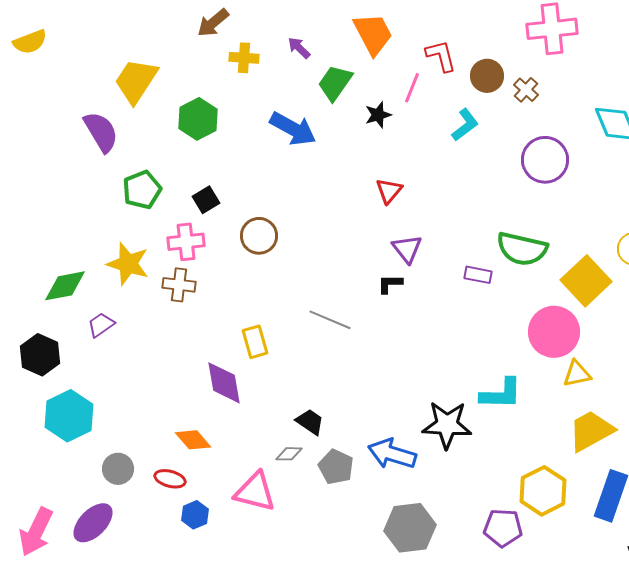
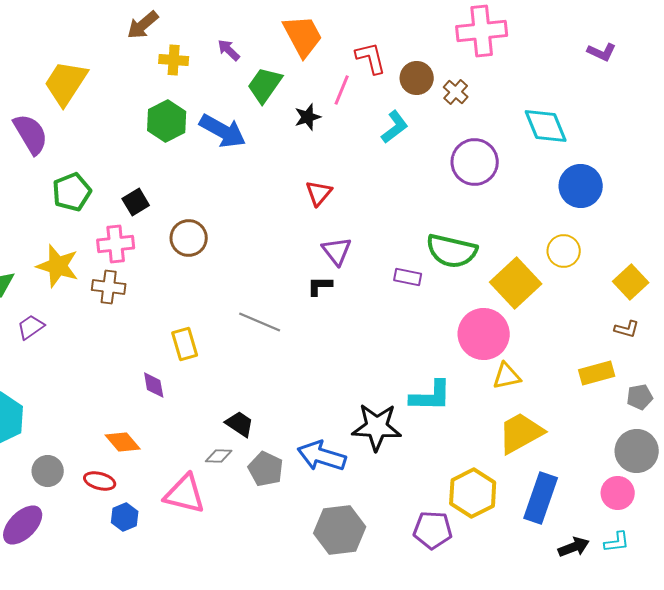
green hexagon: (198, 119) -> (167, 121), moved
purple diamond: (224, 383) -> (154, 385), size x0.6

